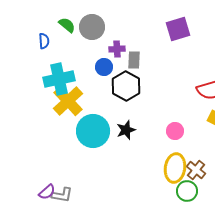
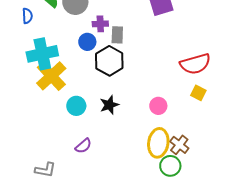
cyan circle: (93, 131) -> (76, 106), size x0.6
purple semicircle: (47, 192) -> (83, 146), moved

